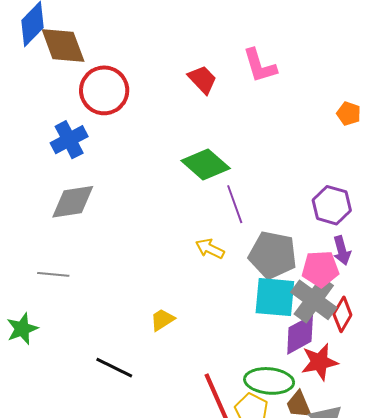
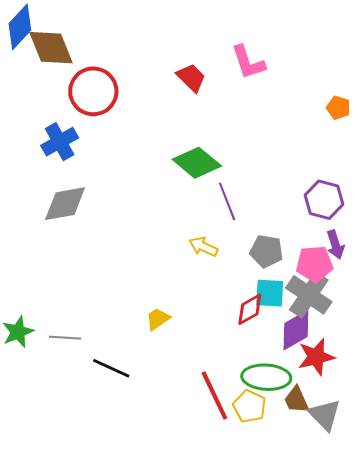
gray pentagon: (273, 255) -> (266, 251), size x0.7
gray line: (53, 274) -> (65, 338), moved
cyan square: (275, 297) -> (270, 293), size x0.7
red diamond: (342, 314) -> (250, 309), moved, turned 32

